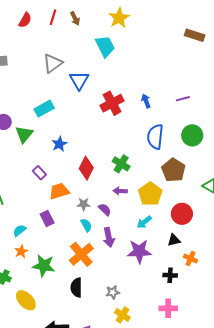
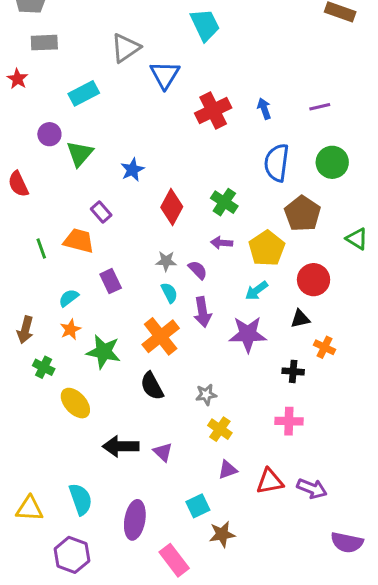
cyan rectangle: (44, 109) -> (84, 93), moved
orange trapezoid: (59, 191) -> (79, 241), moved, turned 30
black semicircle: (76, 288) -> (152, 386), turned -30

